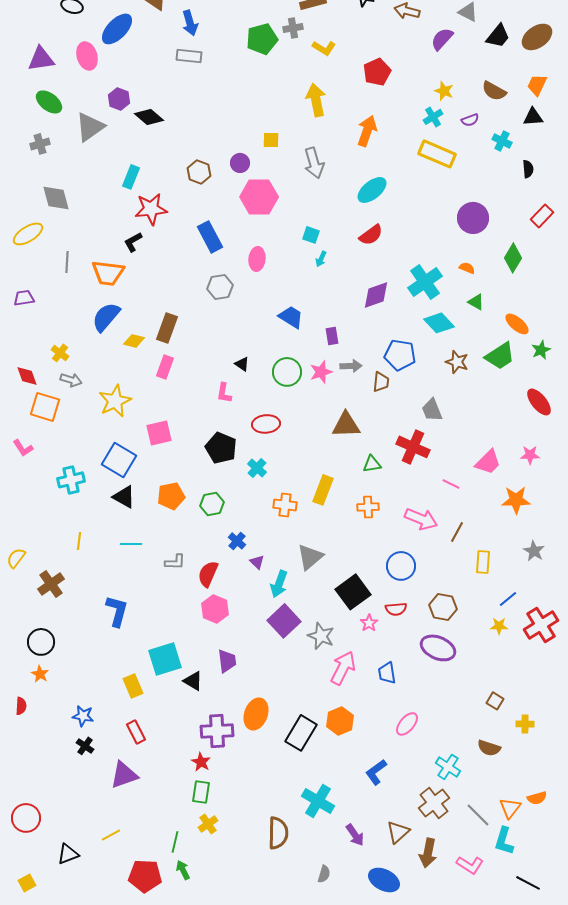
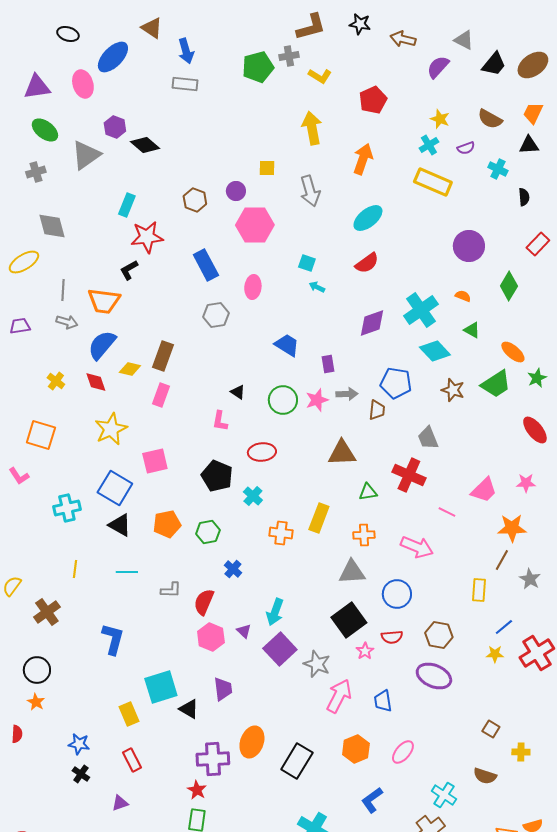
cyan arrow: (321, 259) -> (317, 287), turned 91
red diamond: (27, 376) -> (96, 382), moved
gray arrow: (71, 380) -> (67, 322), moved
brown line: (457, 532) -> (502, 560), moved
gray triangle: (310, 557) -> (352, 572), moved, turned 36
purple triangle: (257, 562) -> (244, 631), moved
orange hexagon: (340, 721) -> (356, 749), moved
purple triangle: (124, 775) -> (120, 803), size x0.6

